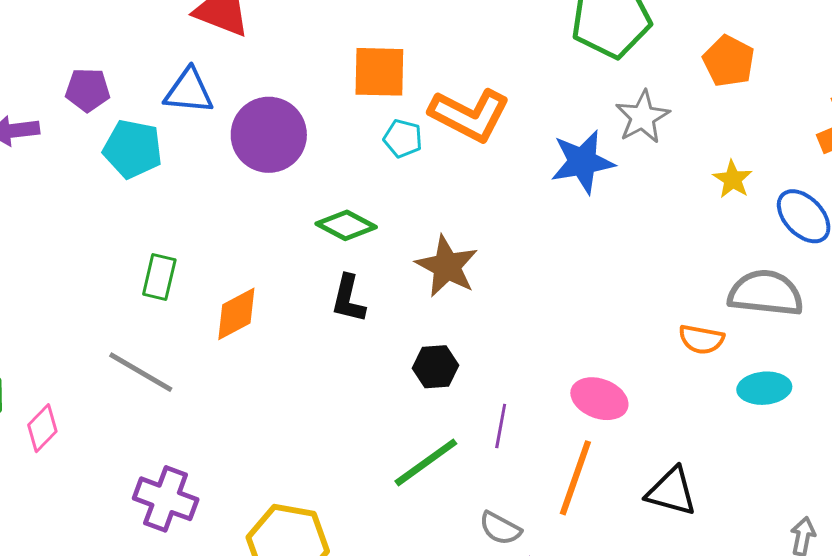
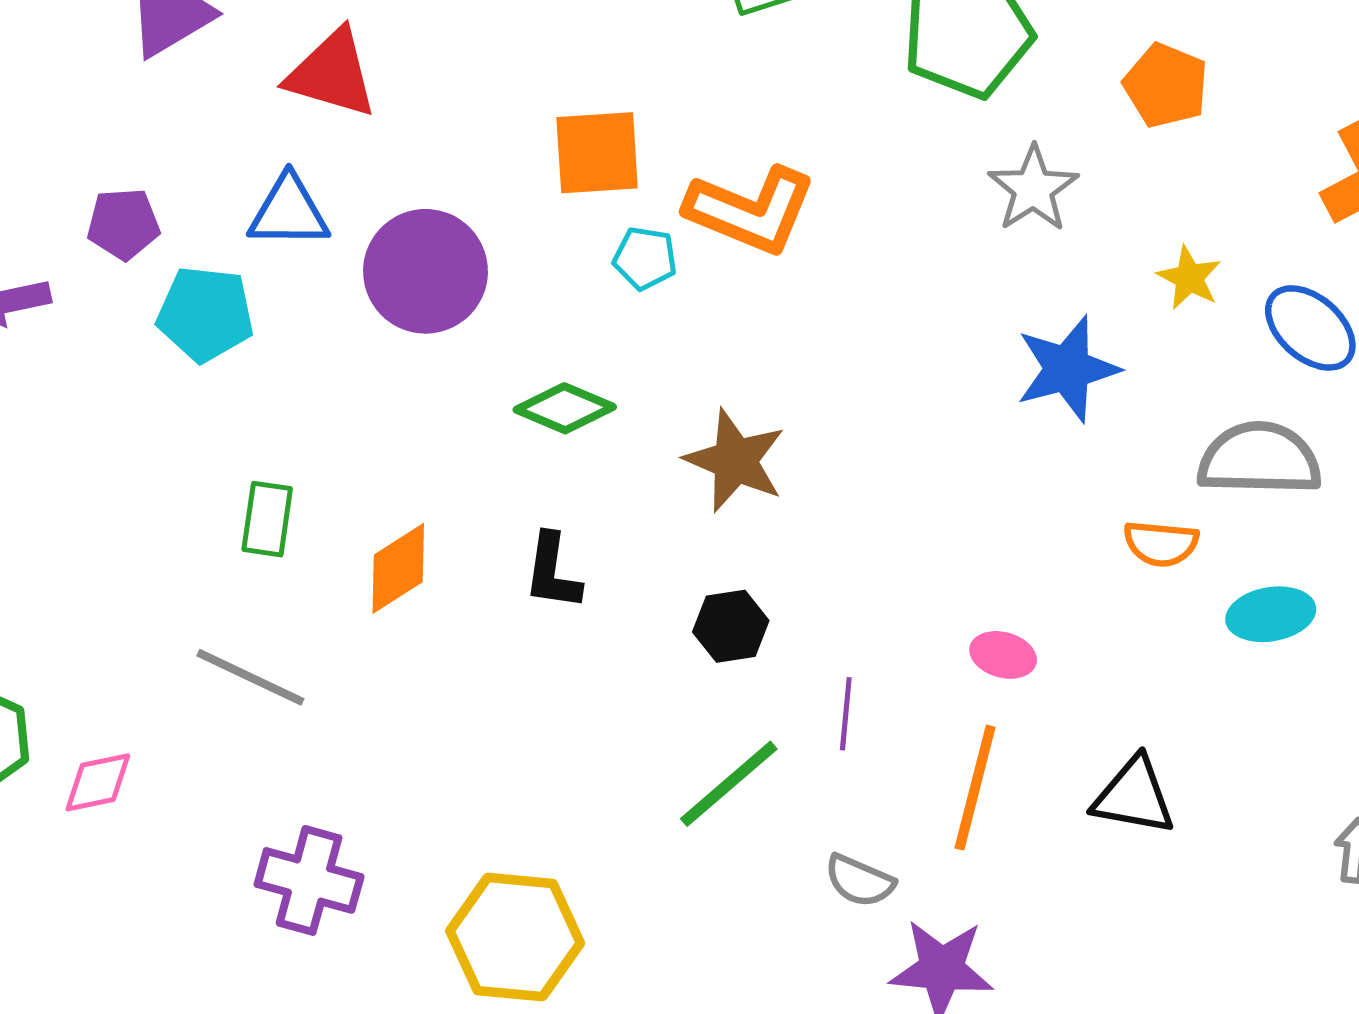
blue star: (583, 162) -> (1067, 369), moved
black L-shape: (348, 299) -> (552, 572), moved
pink ellipse: (599, 399) -> (1003, 655), size x0.7
pink diamond: (42, 428) -> (98, 782), turned 39

